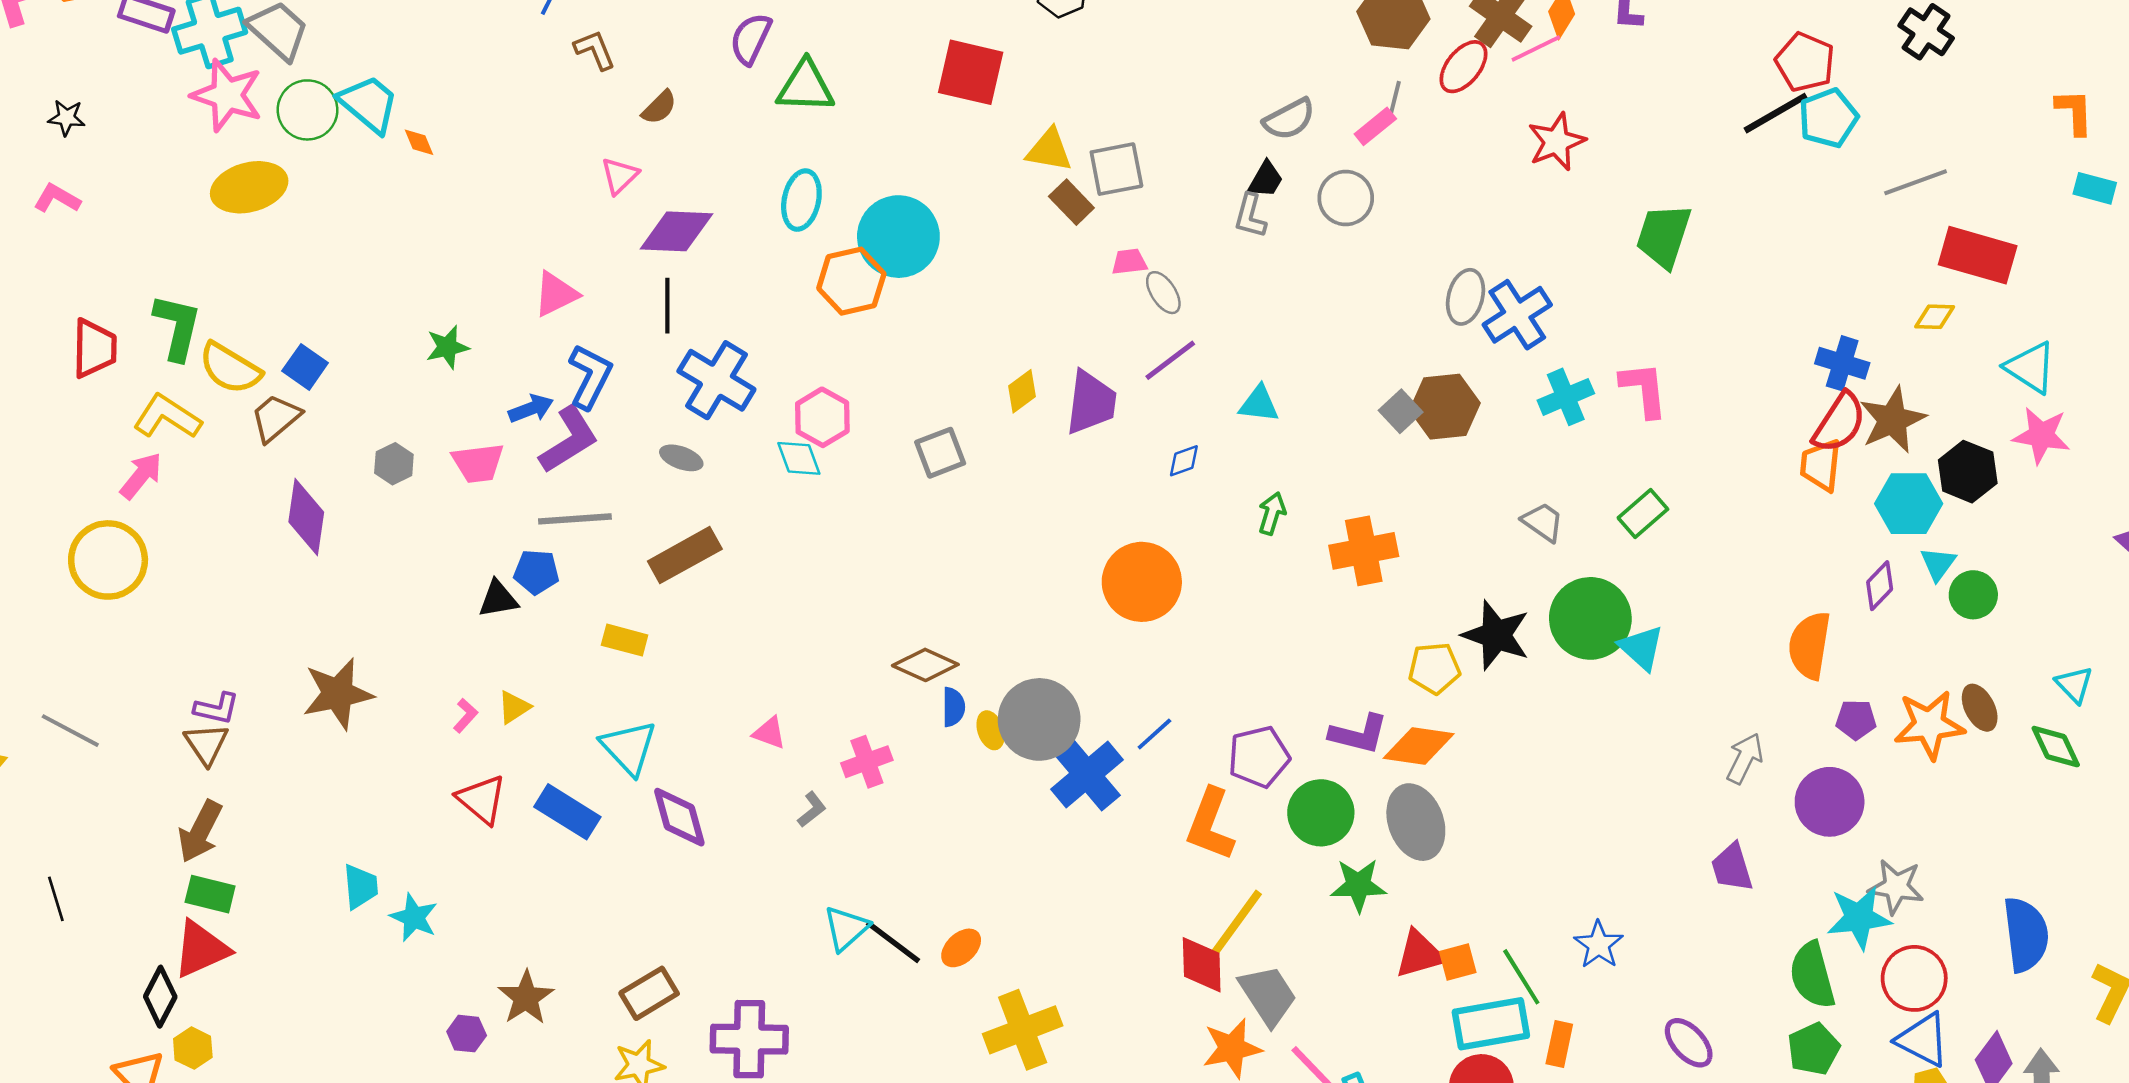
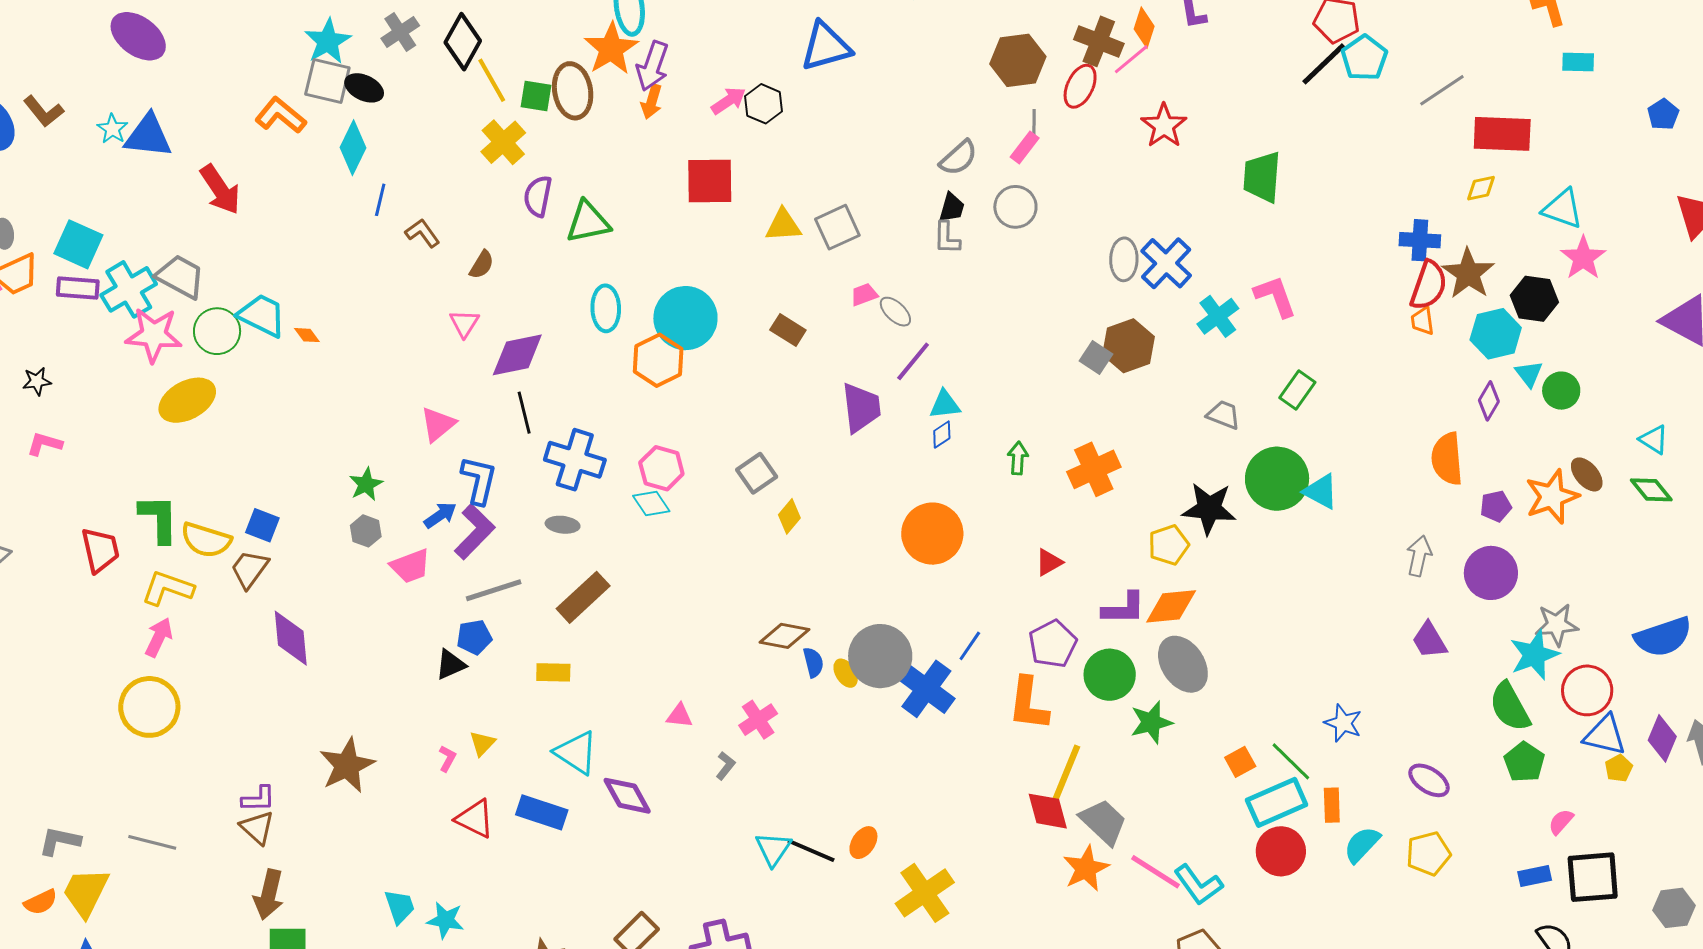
brown rectangle: (1071, 202) -> (788, 330), moved
yellow diamond: (1022, 391) -> (789, 516), moved
cyan triangle: (1259, 404) -> (945, 405), moved
pink star: (2041, 435) -> (1583, 258), turned -30
gray hexagon: (394, 464) -> (366, 531), moved
orange trapezoid: (1821, 465) -> (1423, 321), size x0.7
blue semicircle: (2026, 935) -> (1663, 637), turned 92
red triangle: (1420, 954) -> (1049, 562), moved, size x0.7

